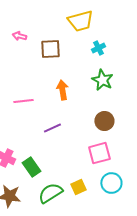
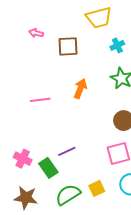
orange arrow: (62, 90) -> (80, 89), turned 30
purple line: (52, 128) -> (67, 151), moved

